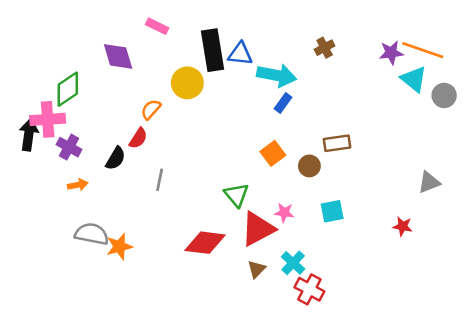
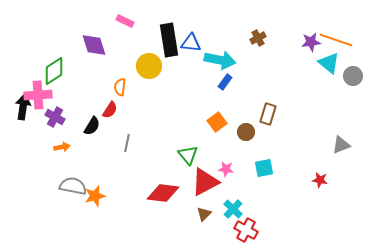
orange semicircle: (151, 109) -> (120, 87), turned -36
brown rectangle: (337, 143) -> (268, 114), turned -65

